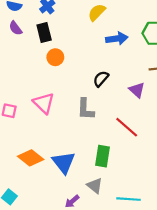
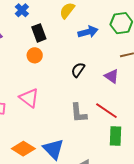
black rectangle: (44, 33) -> (39, 33), moved
gray L-shape: (85, 109) -> (79, 113), moved
green rectangle: (102, 156) -> (116, 136), moved

